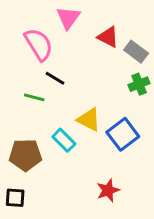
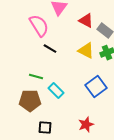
green line: (34, 97) -> (36, 77), moved
yellow triangle: (89, 120) -> (86, 51), moved
black square: (15, 198) -> (45, 128), moved

